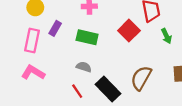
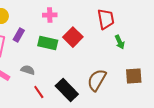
red square: (129, 31) -> (73, 37), moved
gray semicircle: (84, 67) -> (28, 70), moved

